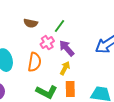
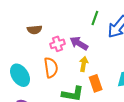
green line: (60, 26) -> (95, 18), moved
pink cross: (47, 43) -> (57, 44), turned 32

